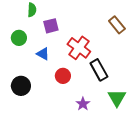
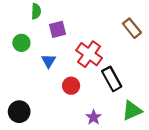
blue triangle: (43, 54) -> (48, 61), turned 32
black circle: (21, 86) -> (19, 112), moved
green triangle: (117, 98) -> (132, 111), turned 36

